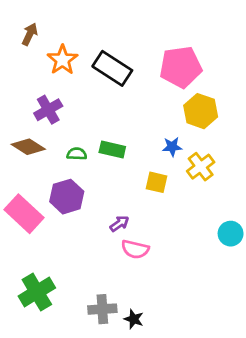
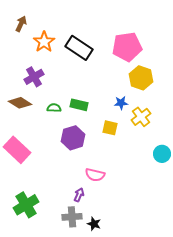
purple hexagon: (67, 197) -> (73, 138), moved
purple arrow: (119, 224) -> (79, 195), moved, turned -32
cyan circle: (231, 234) -> (162, 154), moved

